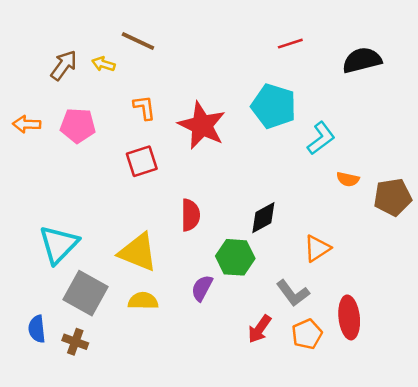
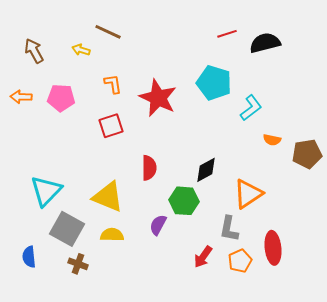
black semicircle: (362, 60) -> (265, 43), moved
brown arrow: (64, 65) -> (34, 51), moved, turned -65
orange triangle: (317, 248) -> (248, 194), size x1.4
gray L-shape: (293, 293) -> (229, 229), turned 48
brown cross: (75, 342) -> (78, 264), moved

